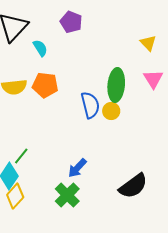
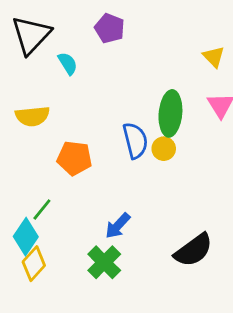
orange pentagon: (45, 85) -> (74, 158), moved

